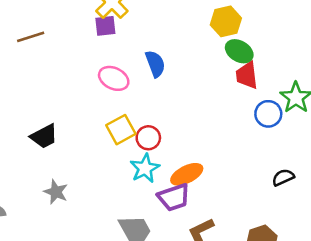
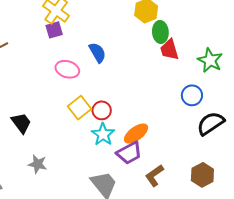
green ellipse: (239, 51) -> (160, 32), turned 65
blue circle: (268, 114) -> (192, 95), moved
black trapezoid: (44, 136) -> (21, 123), turned -90
black semicircle: (283, 177) -> (211, 123), size x1.6

